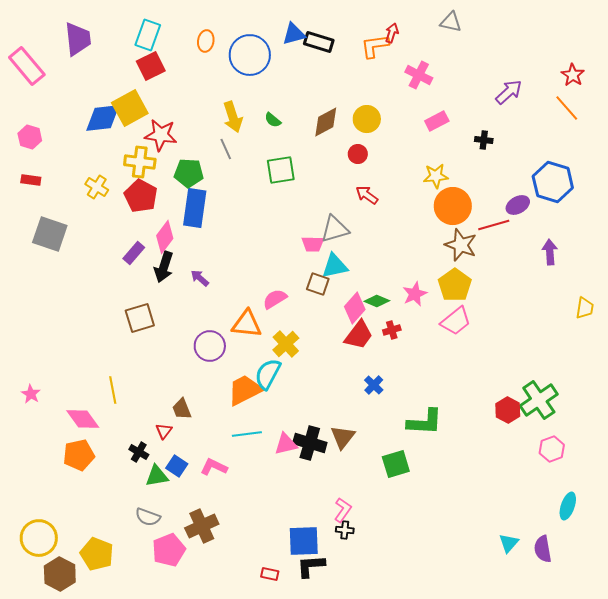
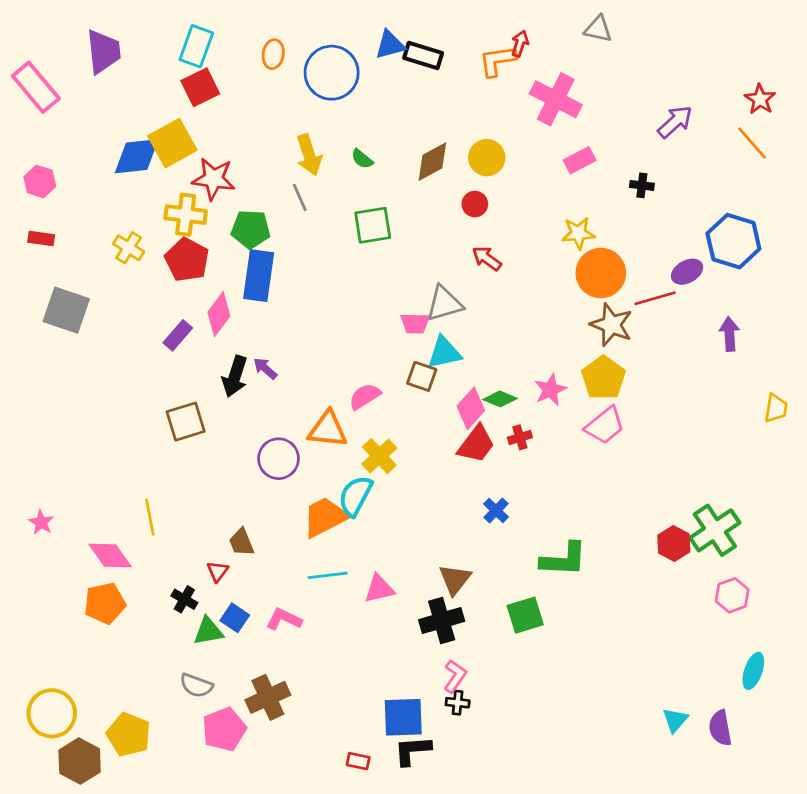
pink cross: (419, 75) -> (556, 99), size x1.4
black arrow: (164, 267) -> (235, 376), moved
black cross: (310, 443) -> (442, 620), moved, turned -32

